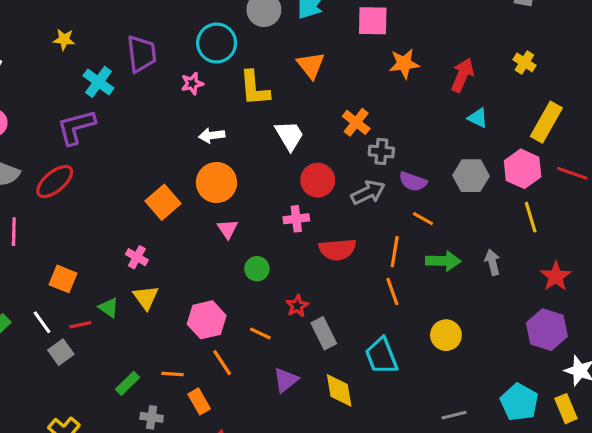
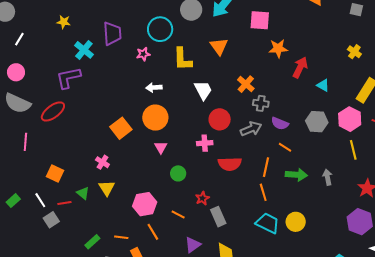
red arrow: (462, 75) -> (300, 67), moved
cyan trapezoid: (382, 356) -> (268, 223), moved, turned 135

